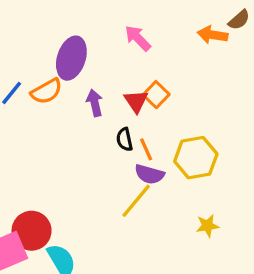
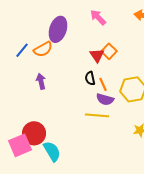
purple arrow: (95, 103) -> (41, 81), moved
yellow line: (136, 201) -> (97, 115), turned 55

